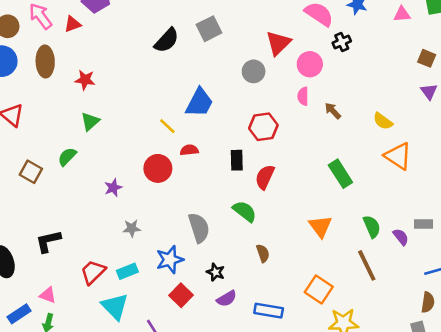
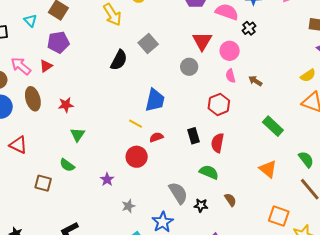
yellow semicircle: (383, 121) -> (308, 76), moved, turned -56
red hexagon: (263, 127) -> (219, 104), moved
green semicircle: (67, 157) -> (67, 165), turned -84
black star: (216, 272) -> (201, 205), moved

